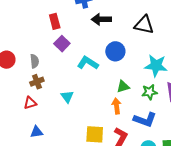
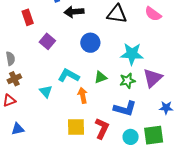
purple square: (62, 44) -> (47, 41), moved
cyan L-shape: (88, 63) -> (69, 76), moved
orange arrow: (116, 106) -> (83, 95), moved

